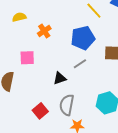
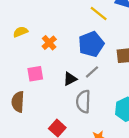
black triangle: (60, 78) -> (70, 79), moved
gray semicircle: (67, 105) -> (83, 102), moved

